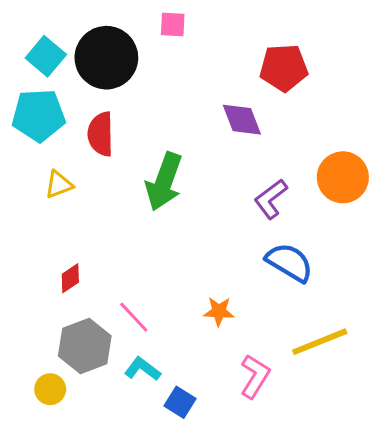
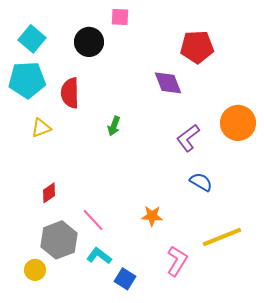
black circle: (106, 58) -> (89, 42), moved, size x0.7
green arrow: (164, 182) -> (114, 126), size x0.5
blue semicircle: (289, 262) -> (201, 182), size x0.7

